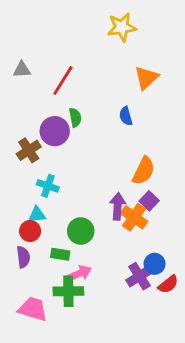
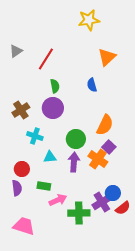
gray triangle: (22, 70) -> (16, 51), turned -32
purple circle: (55, 131) -> (53, 108), moved
purple arrow: (118, 206) -> (74, 162), moved
cyan triangle: (37, 215) -> (50, 157), moved
green circle: (81, 231) -> (76, 139), moved
green cross: (68, 291) -> (79, 213), moved

